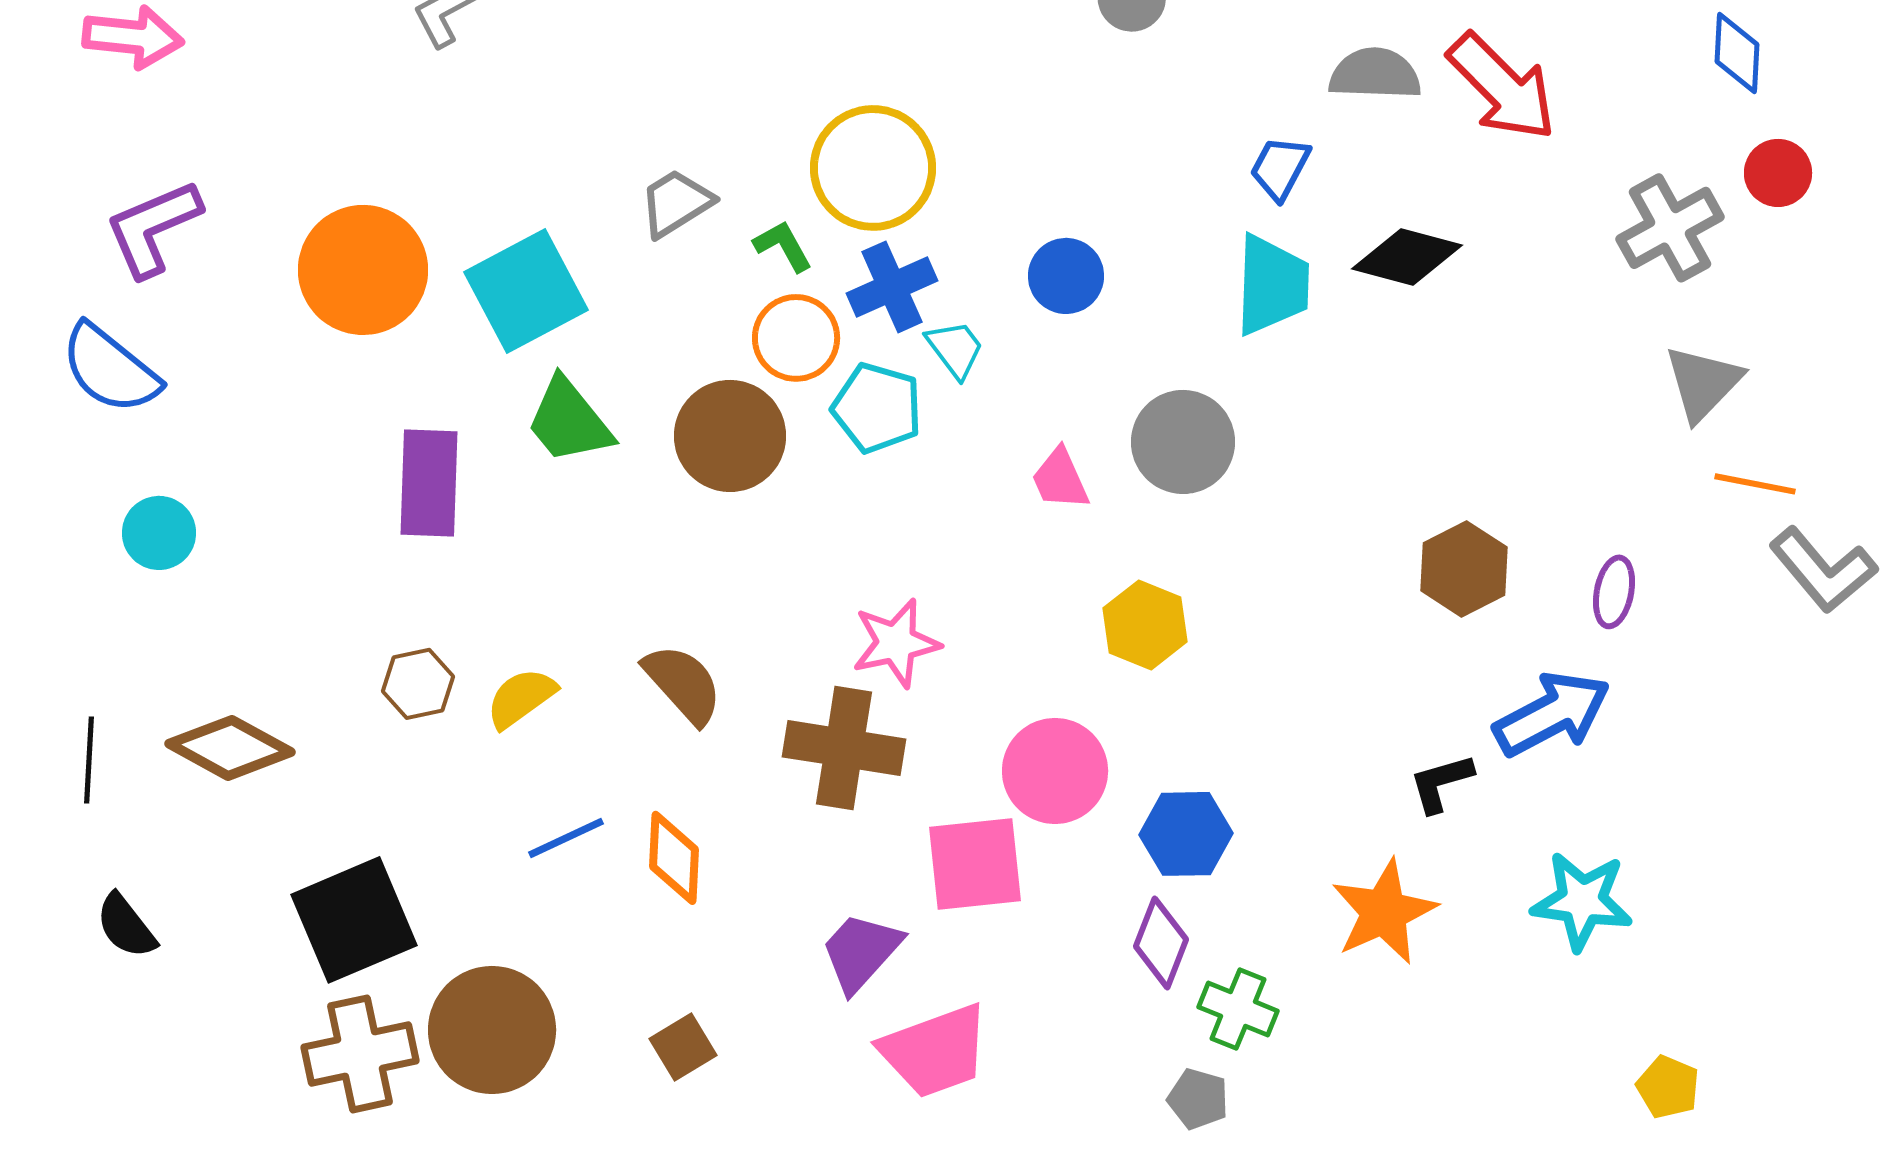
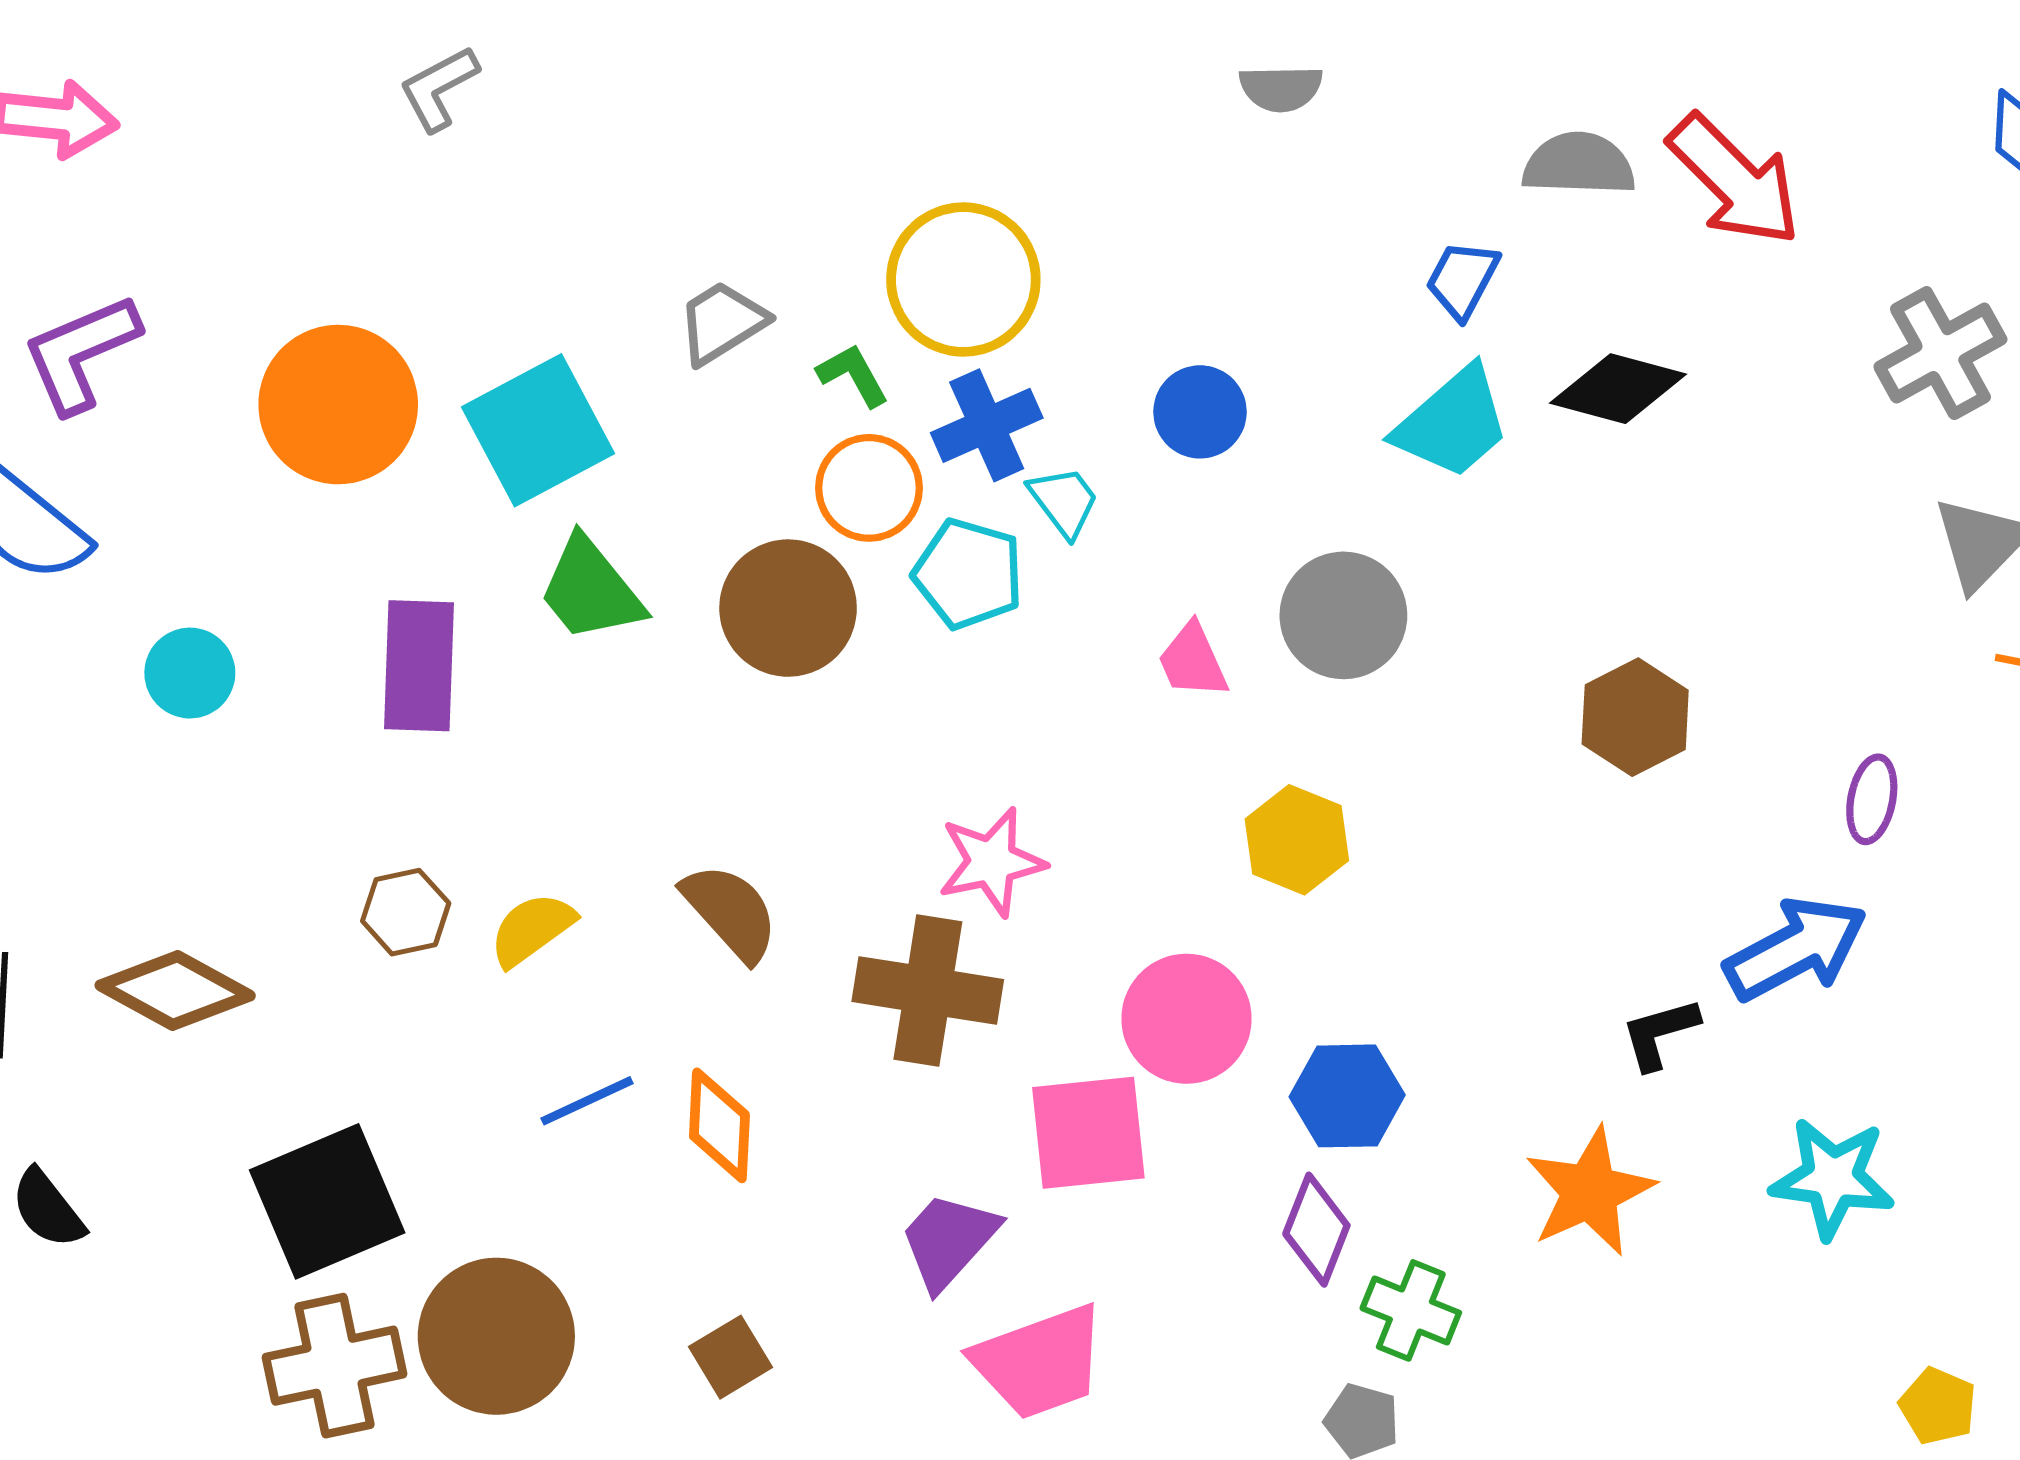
cyan trapezoid: (1272, 285) -> (1453, 423), turned 47
cyan circle: (159, 533) -> (190, 673), moved
brown hexagon: (1464, 569) -> (1635, 717), moved

